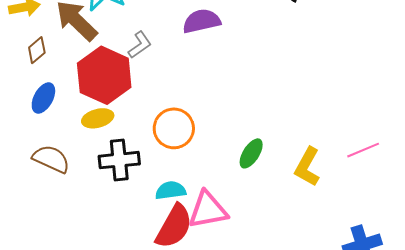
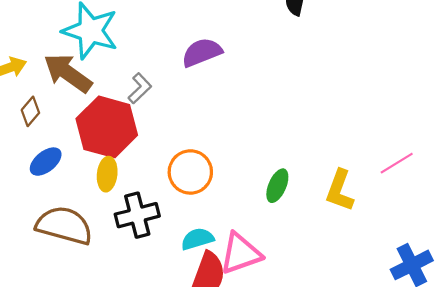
blue ellipse: (43, 98) -> (46, 162), turned 32
yellow ellipse: (98, 118) -> (107, 174), turned -60
brown semicircle: (51, 159) -> (64, 225), size x1.4

